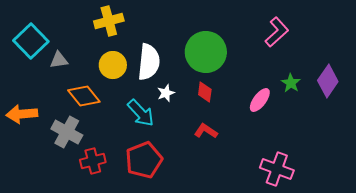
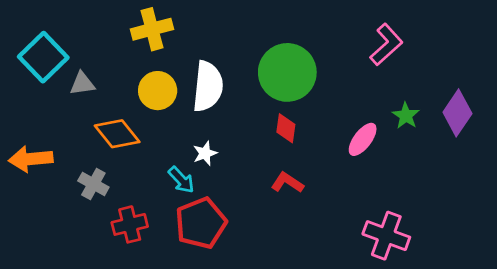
white star: (166, 93) -> (205, 153), moved
cyan arrow: (141, 113) -> (181, 180), moved, size x0.7
gray cross: (67, 132) -> (93, 184), size x0.7

